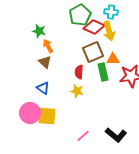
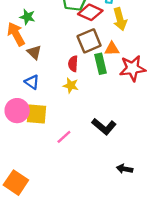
yellow arrow: (109, 31) -> (120, 19), moved
orange arrow: (48, 46) -> (16, 34), moved, size x1.5
black L-shape: (116, 135) -> (104, 127), moved
pink line: (83, 136) -> (64, 137), moved

